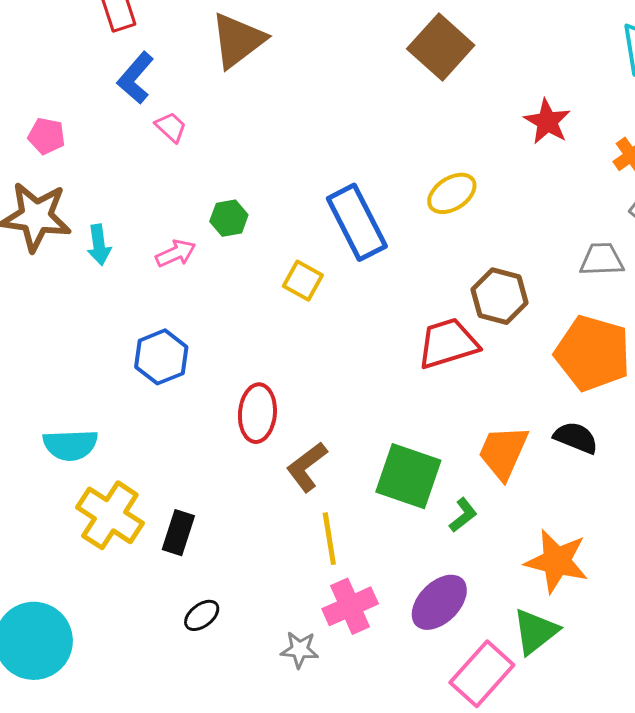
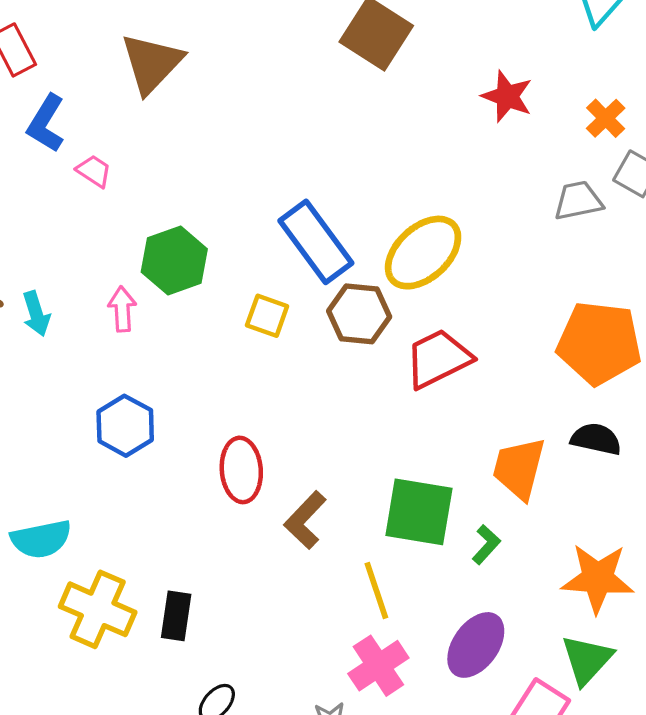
yellow ellipse: (452, 193) -> (423, 253), moved, size x1.5
green hexagon: (229, 218) -> (174, 261), size x1.6
pink arrow: (176, 253) -> (122, 309), turned -60
gray trapezoid: (602, 259) -> (578, 201), moved
brown hexagon: (499, 296) -> (359, 314), moved
yellow line: (329, 539) -> (376, 591), moved

